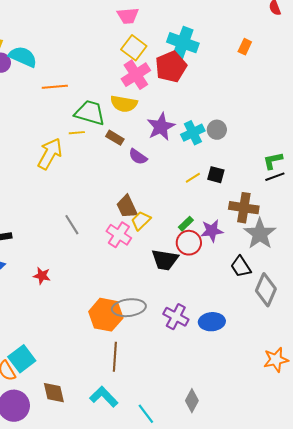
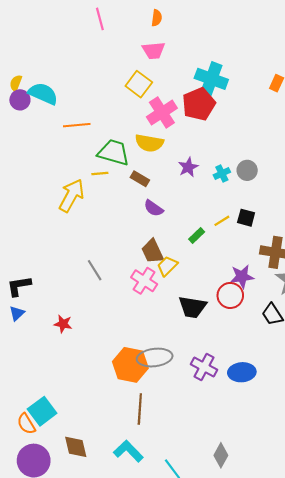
yellow square: (134, 48) -> (139, 84), moved
purple star: (161, 127) -> (188, 167), size x0.7
cyan cross: (193, 133) -> (222, 174), size x0.7
purple semicircle: (138, 157) -> (154, 208), moved
green rectangle: (186, 224) -> (197, 236), moved
red circle: (189, 243) -> (230, 295), moved

